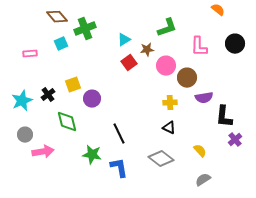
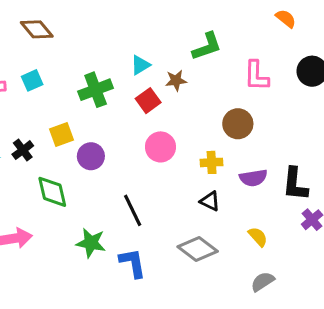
green cross: (85, 29) -> (96, 90), moved
cyan square: (61, 44) -> (32, 80), moved
pink circle: (166, 66) -> (160, 147), moved
purple semicircle: (204, 98) -> (253, 178), moved

